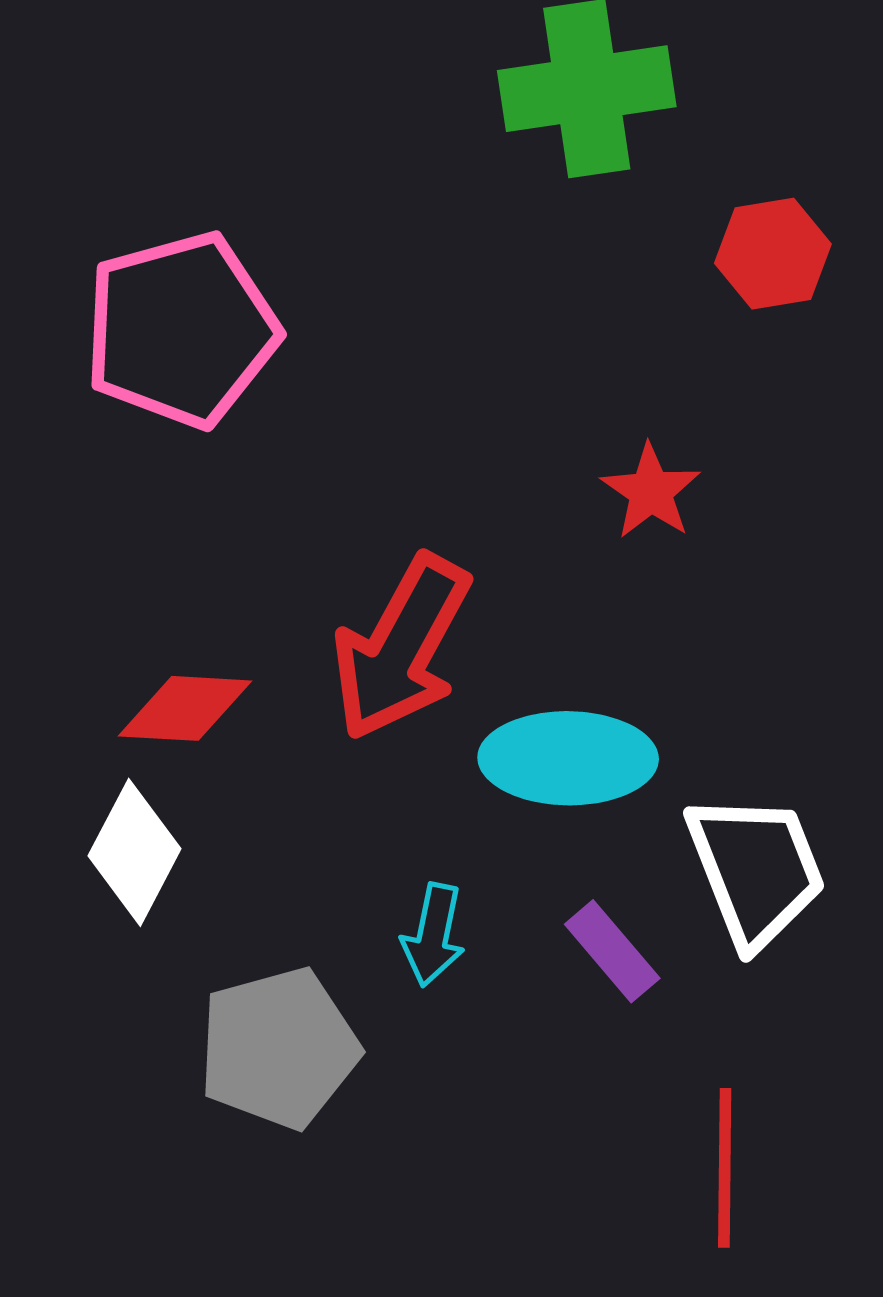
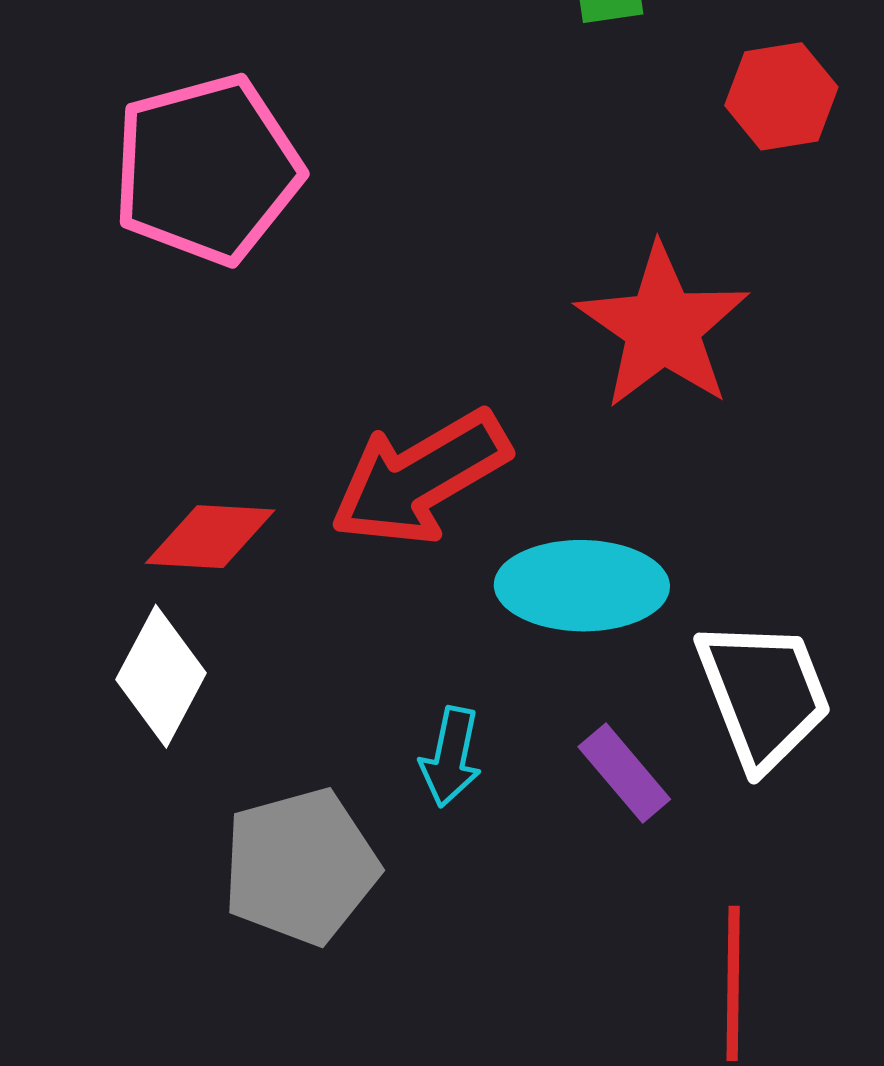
red star: (651, 491) -> (663, 327), size x1.8
red arrow: (401, 647) -> (420, 478), turned 31

